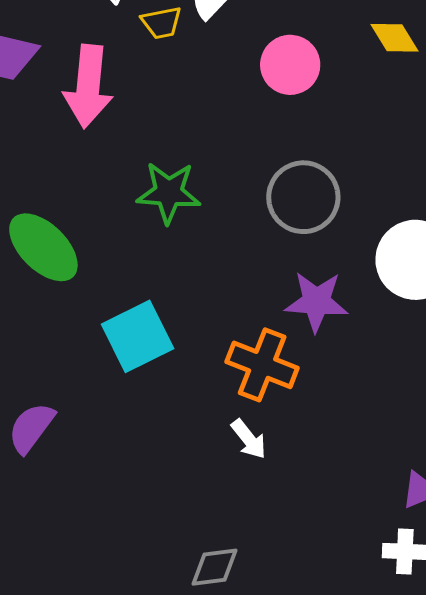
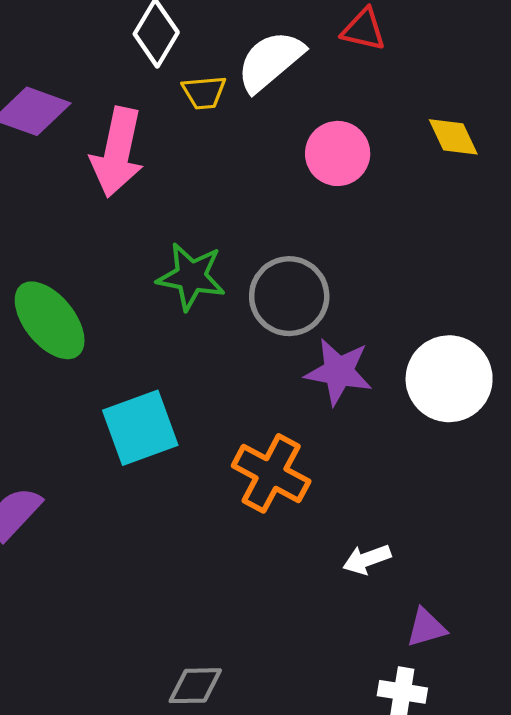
gray circle: (303, 197) -> (289, 296), moved
purple star: (316, 302) -> (339, 372), moved
white arrow: (249, 439) -> (367, 559), moved, turned 102

